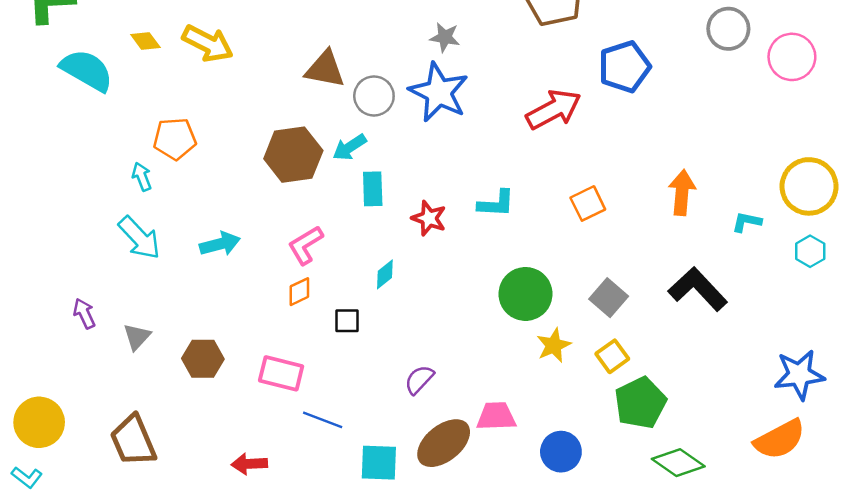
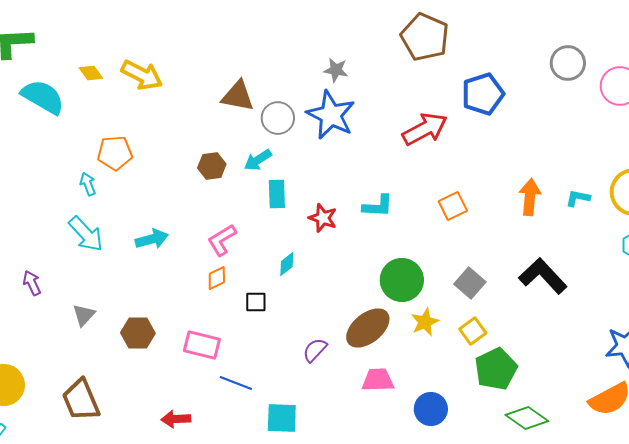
brown hexagon: (293, 155) -> (212, 166), size x0.6
cyan L-shape: (747, 222) -> (578, 198), moved
purple arrow: (84, 314) -> (32, 283), moved
brown ellipse: (444, 443) -> (368, 328), moved

